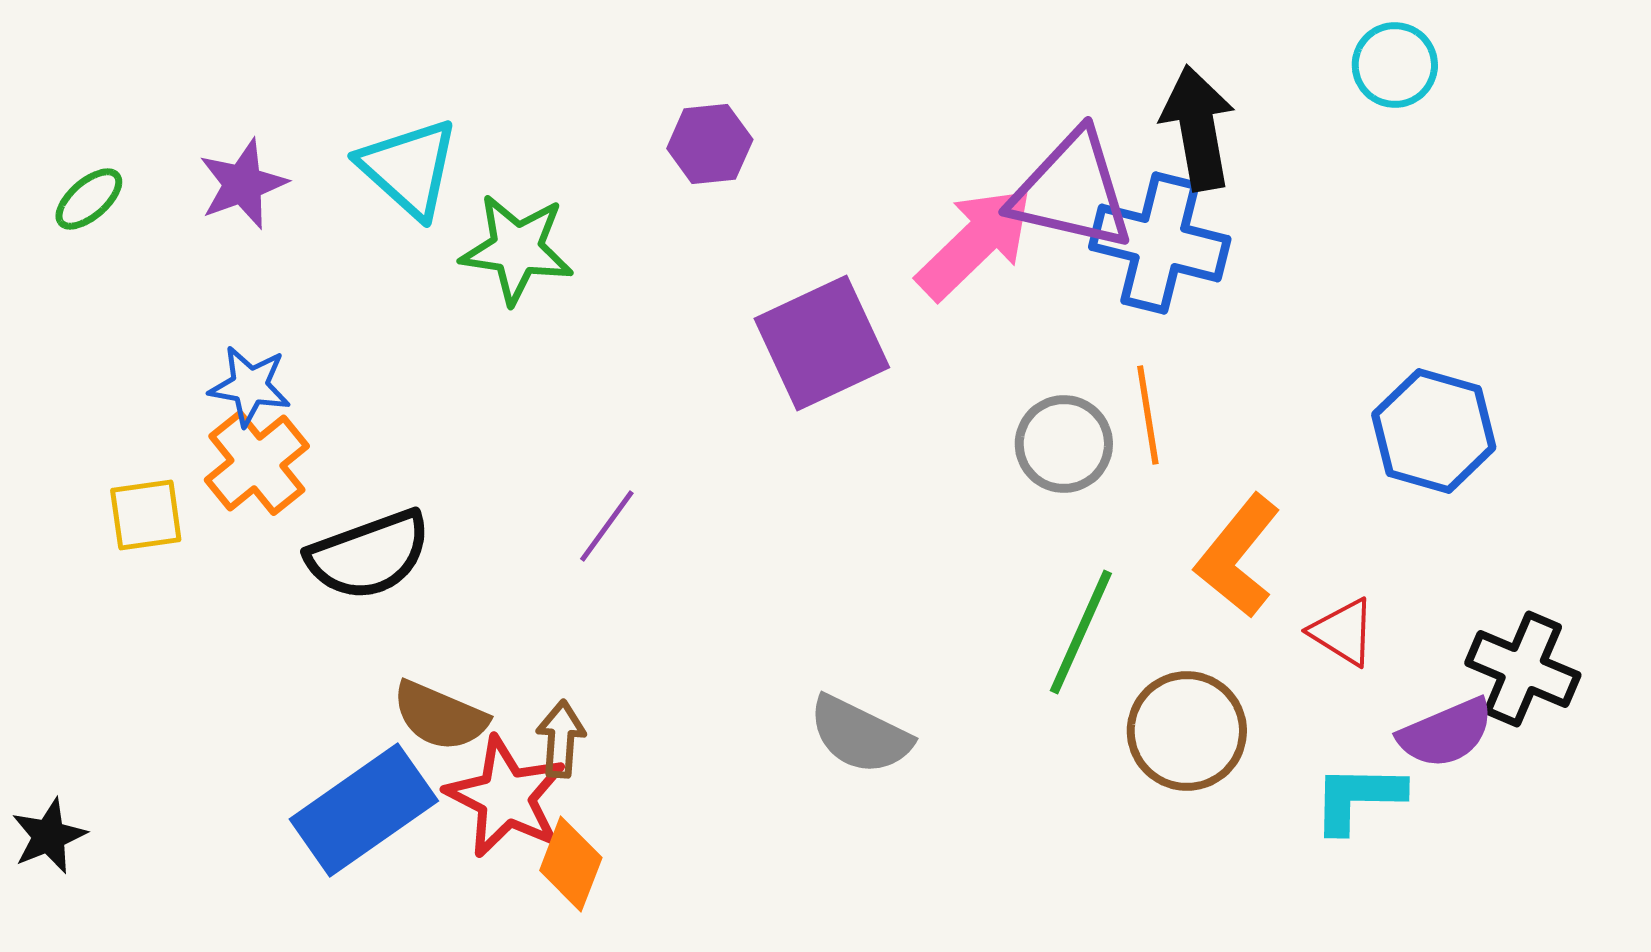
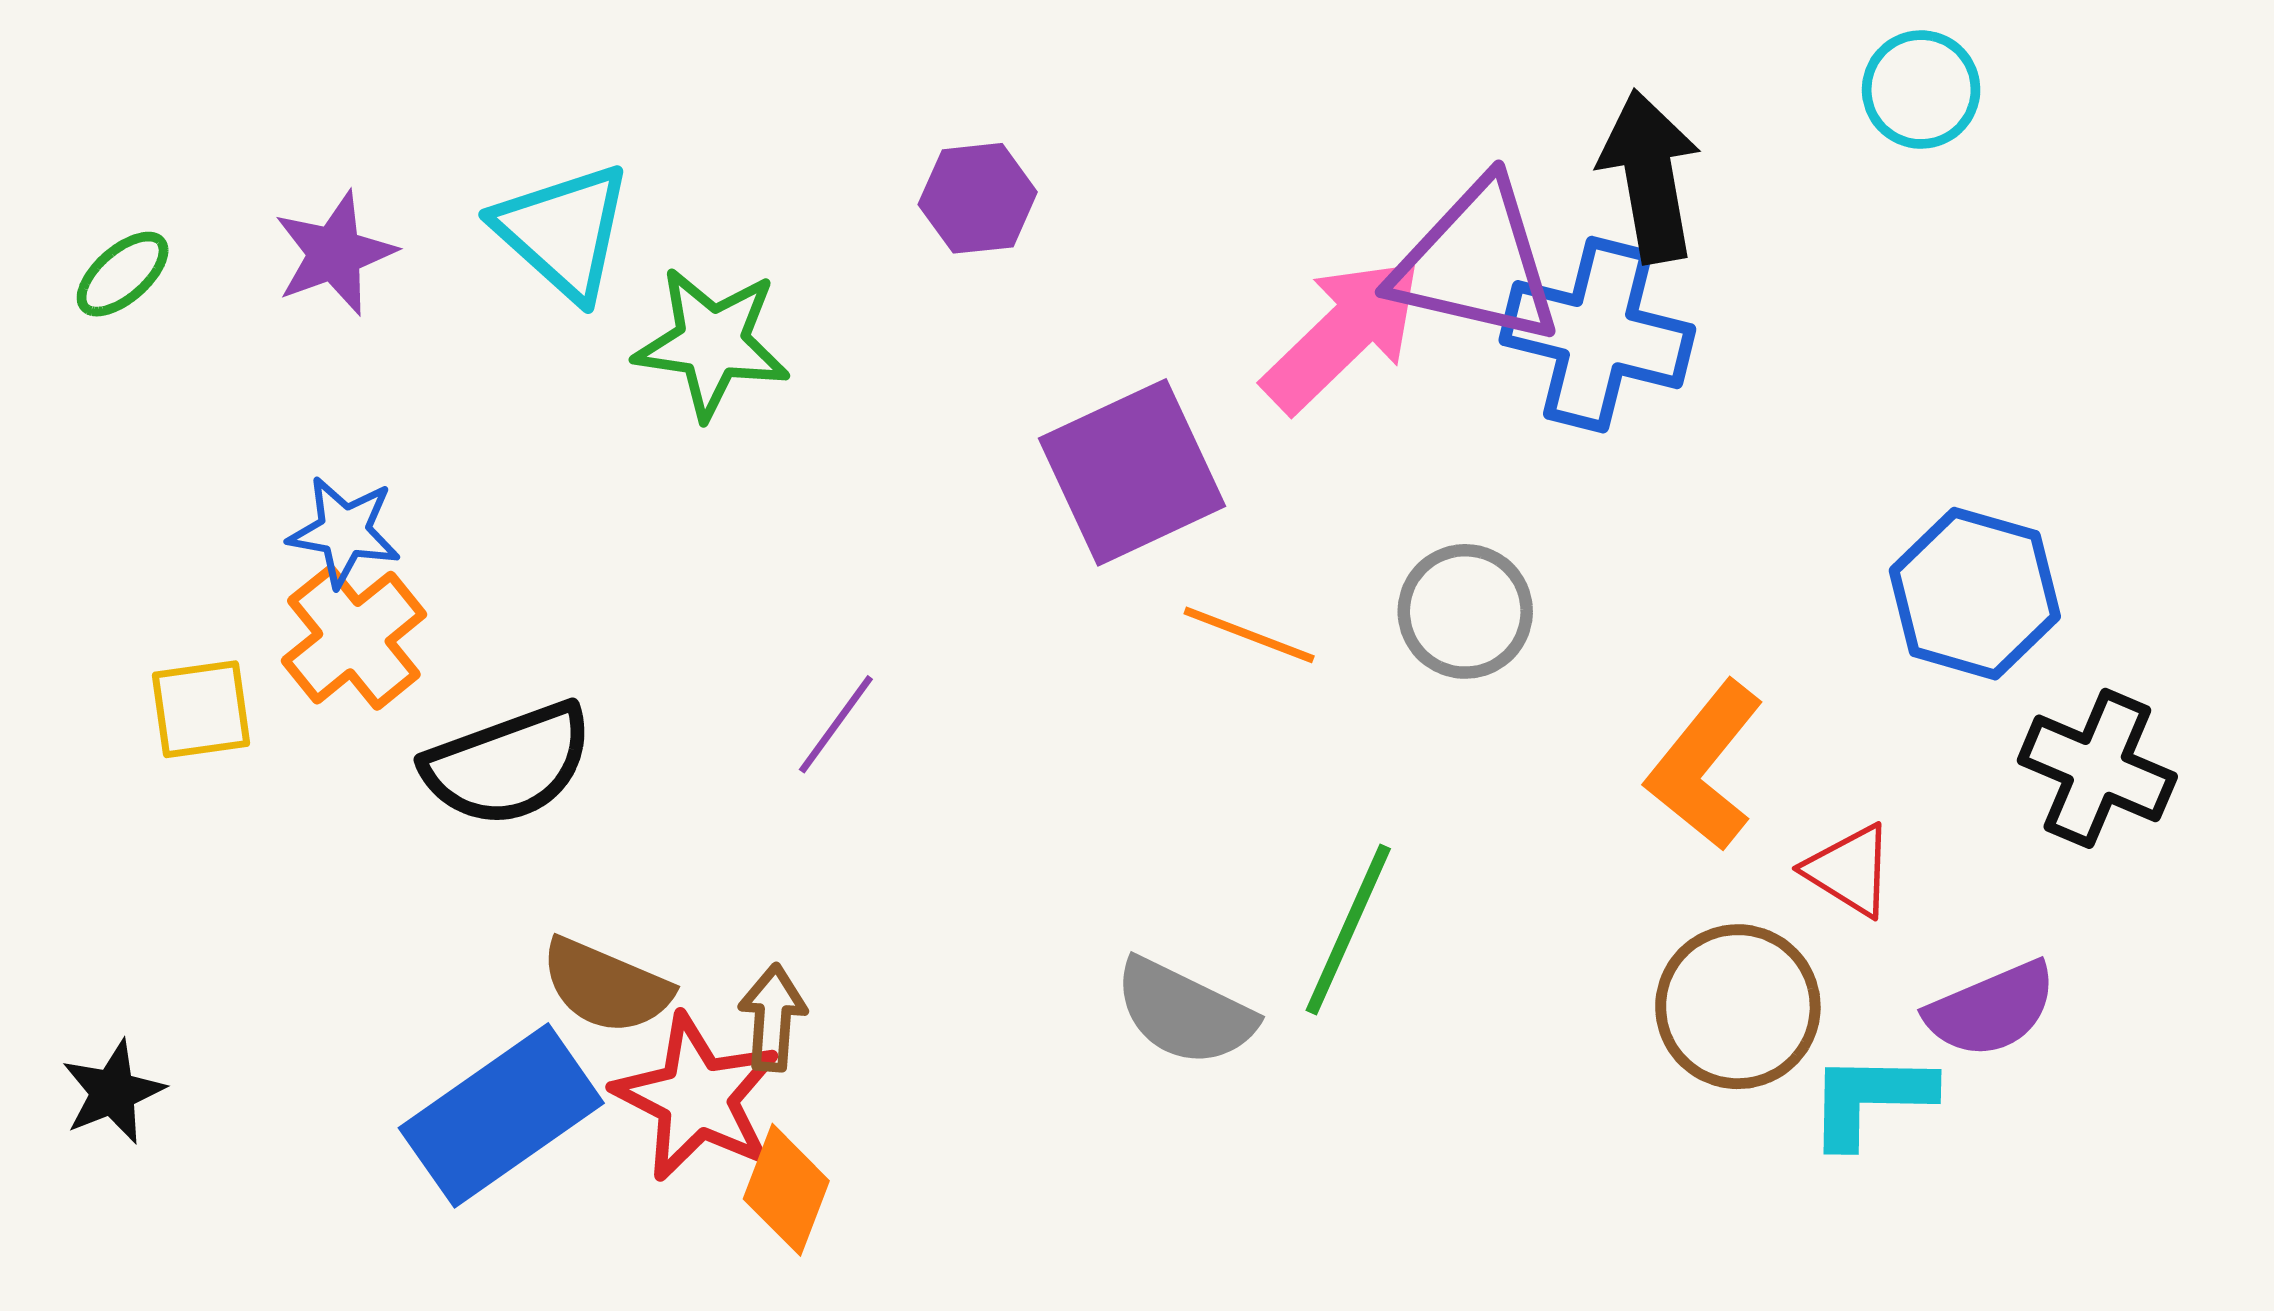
orange line: (1148, 415) -> (1249, 635), moved, turned -60
green line: (1081, 632) -> (1348, 930), moved
black cross: (1523, 669) -> (2097, 768), moved
brown circle: (1187, 731) -> (1738, 1007), moved
black star: (49, 836) -> (113, 1092), moved

